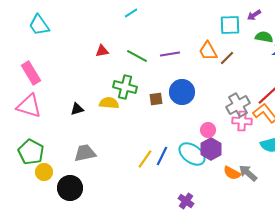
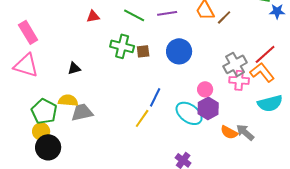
red triangle: (102, 51) -> (93, 16), moved
brown square: (156, 99) -> (143, 51), moved
yellow semicircle: (109, 103) -> (68, 100), moved
green pentagon: (31, 152) -> (44, 111), moved
blue line: (162, 156) -> (155, 97), moved
black circle: (70, 188) -> (48, 147), moved

